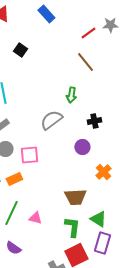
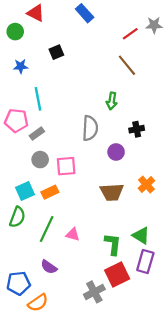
black square: (20, 50) -> (56, 52), turned 32
gray semicircle: (51, 120) -> (90, 128), turned 130
purple circle: (82, 147) -> (116, 152), moved
brown trapezoid: (75, 197) -> (112, 192), moved

